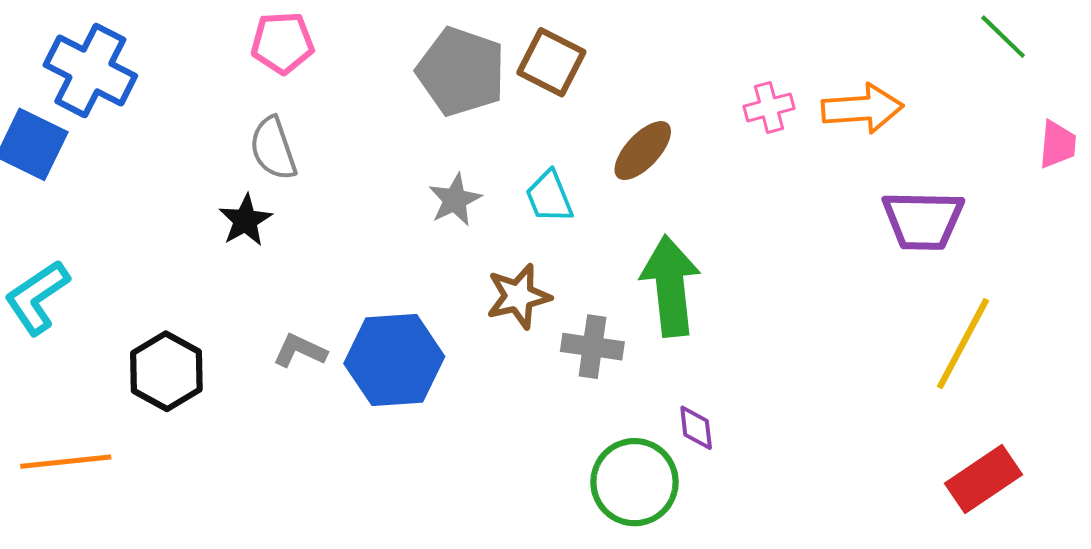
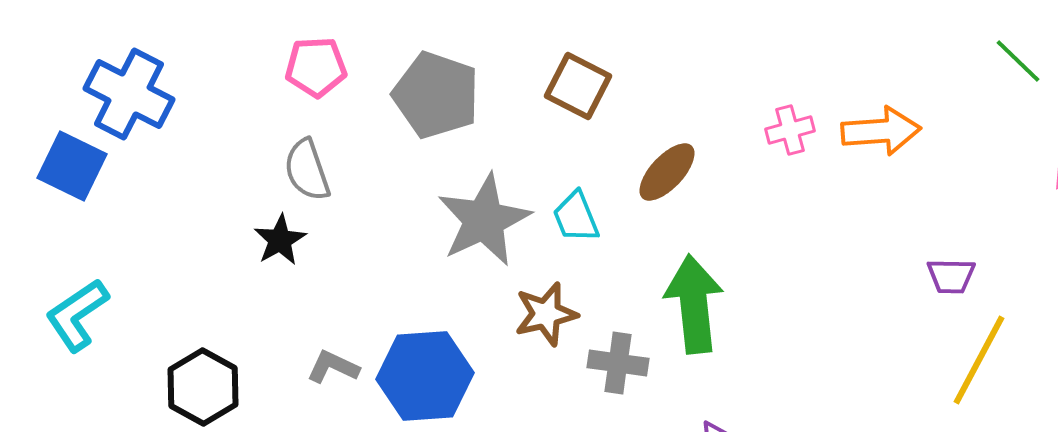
gray pentagon: (461, 71) -> (436, 95), moved
gray star: (455, 200) -> (484, 220), size x1.8
purple trapezoid: (923, 220) -> (951, 276), moved, size x0.6

